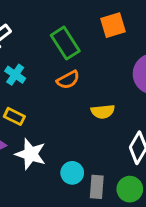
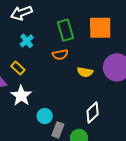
orange square: (113, 25) -> (100, 28), size x1.4
yellow semicircle: (103, 112) -> (85, 72), moved

